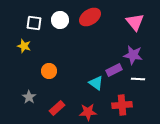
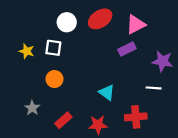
pink triangle: (135, 22) -> (136, 24), moved, turned 42
white square: (34, 23) -> (53, 48), moved
purple star: (133, 55) -> (162, 61), moved
purple rectangle: (114, 70) -> (127, 49), moved

